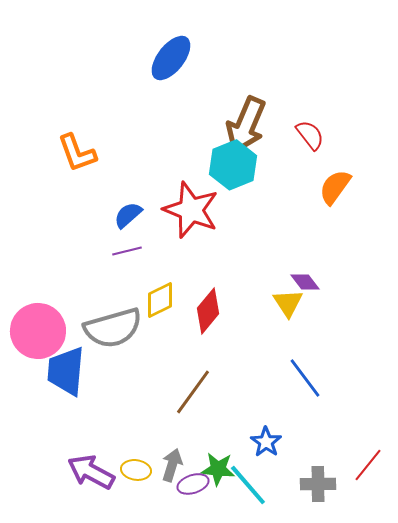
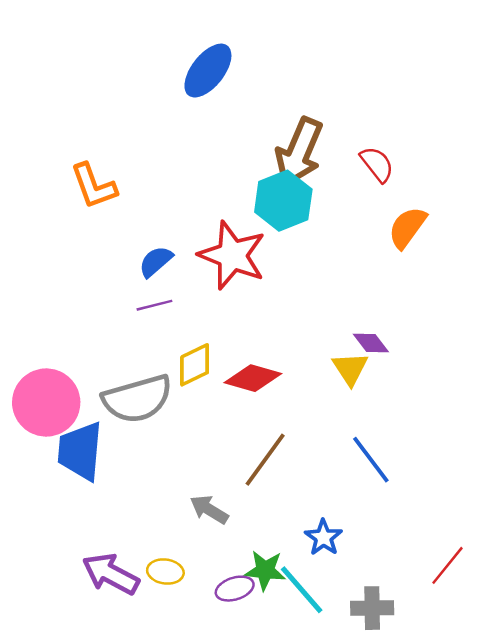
red diamond: (208, 311) -> (253, 378), turned 66
brown line: (193, 392) -> (265, 460), moved
gray arrow: (172, 465) -> (209, 510), moved, turned -76
gray cross: (318, 484) -> (372, 608), moved

